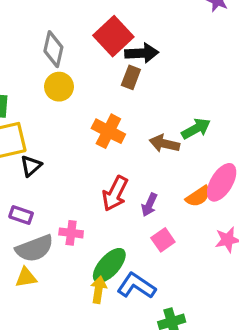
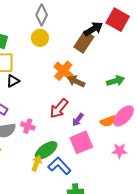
red square: (113, 36) -> (118, 20), moved, turned -30
black arrow: (142, 53) -> (93, 29), turned -42
brown rectangle: (131, 77) -> (84, 42), size x1.5
brown arrow: (164, 144) -> (76, 81), moved
pink square: (163, 240) -> (81, 142), size x1.6

